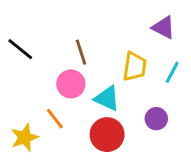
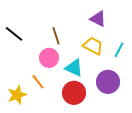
purple triangle: (164, 27) -> (98, 19), moved
yellow trapezoid: (135, 67) -> (93, 46), turned -70
purple circle: (156, 119) -> (108, 82), size x1.5

